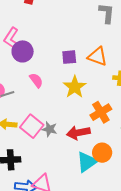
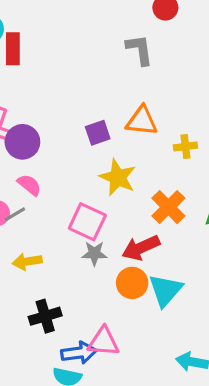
pink semicircle: (36, 80) -> (29, 185), moved
pink square: (32, 126) -> (87, 222), moved
orange circle: (102, 153) -> (132, 283), moved

